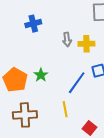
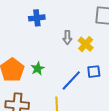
yellow cross: (86, 44) -> (86, 44), turned 35

